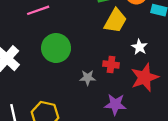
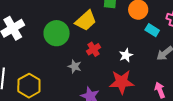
yellow trapezoid: (115, 21) -> (86, 21), moved
red cross: (111, 64) -> (93, 49), moved, turned 32

